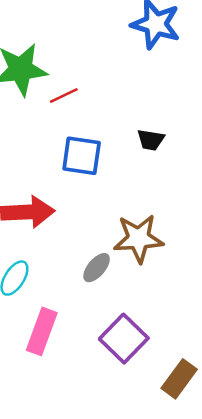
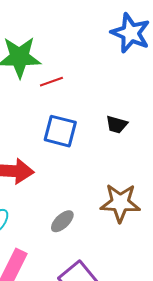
brown star: (139, 238) -> (120, 203), moved

